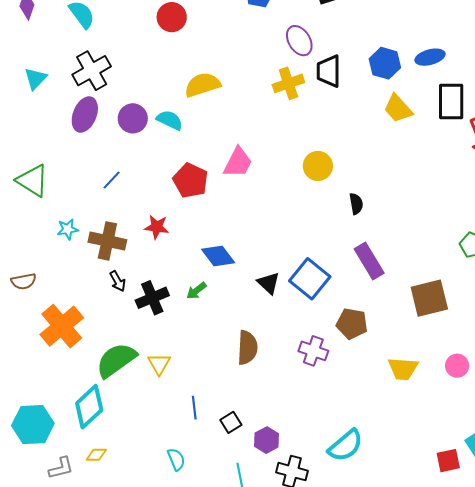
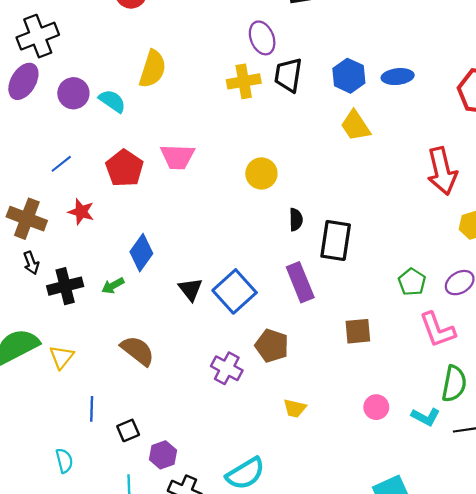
yellow semicircle: (202, 85) -> (153, 69), turned 117
black rectangle: (451, 102) -> (336, 241), moved
pink trapezoid: (238, 162) -> (178, 157), turned 56
blue line: (112, 180) -> (61, 164), moved
blue diamond: (218, 256) -> (141, 253), turned 64
brown square: (429, 298) -> (358, 331), size x0.7
brown semicircle: (247, 348) -> (138, 351), moved, turned -64
yellow trapezoid: (403, 369) -> (295, 408), moved, size x0.7

